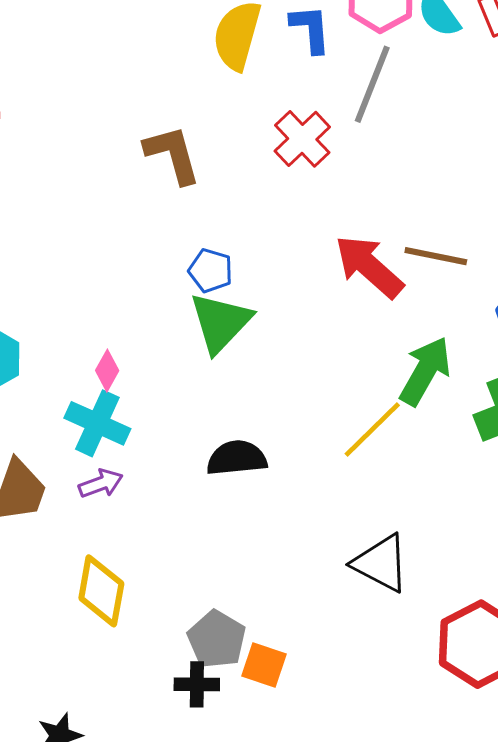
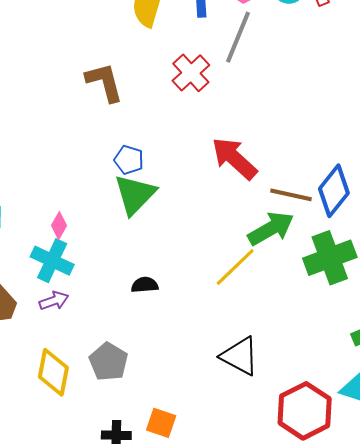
brown line: (436, 256) -> (291, 195), moved
green arrow: (425, 371) -> (271, 229), turned 30
black semicircle: (237, 458) -> (145, 285), size x0.7
gray pentagon: (217, 639) -> (109, 362), moved

